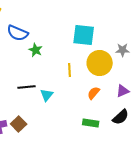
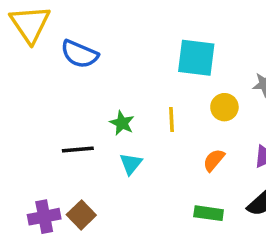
green star: (36, 50) -> (122, 123), moved
yellow circle: (100, 63) -> (224, 107), size x0.6
black line: (27, 87) -> (78, 150), moved

